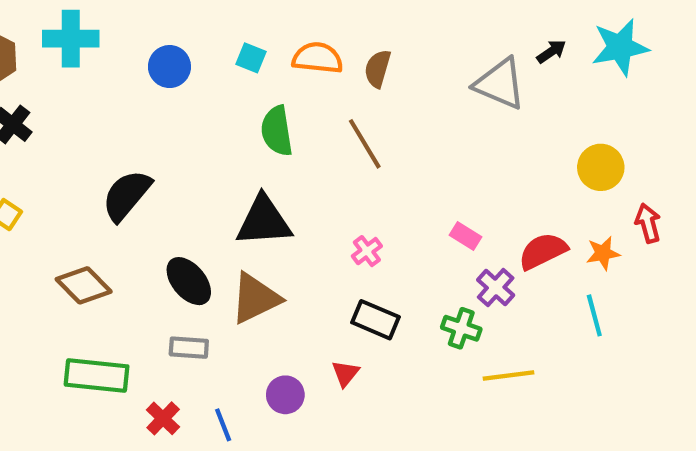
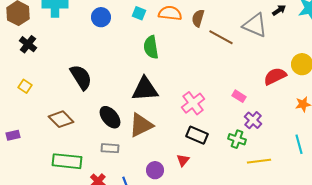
brown line: (365, 144) -> (221, 37), moved, turned -30
black semicircle: (127, 195) -> (81, 77), turned 108
pink cross: (367, 251) -> (193, 103), size x1.6
red semicircle: (543, 251) -> (275, 76), moved
cyan line: (594, 315) -> (299, 144), moved

